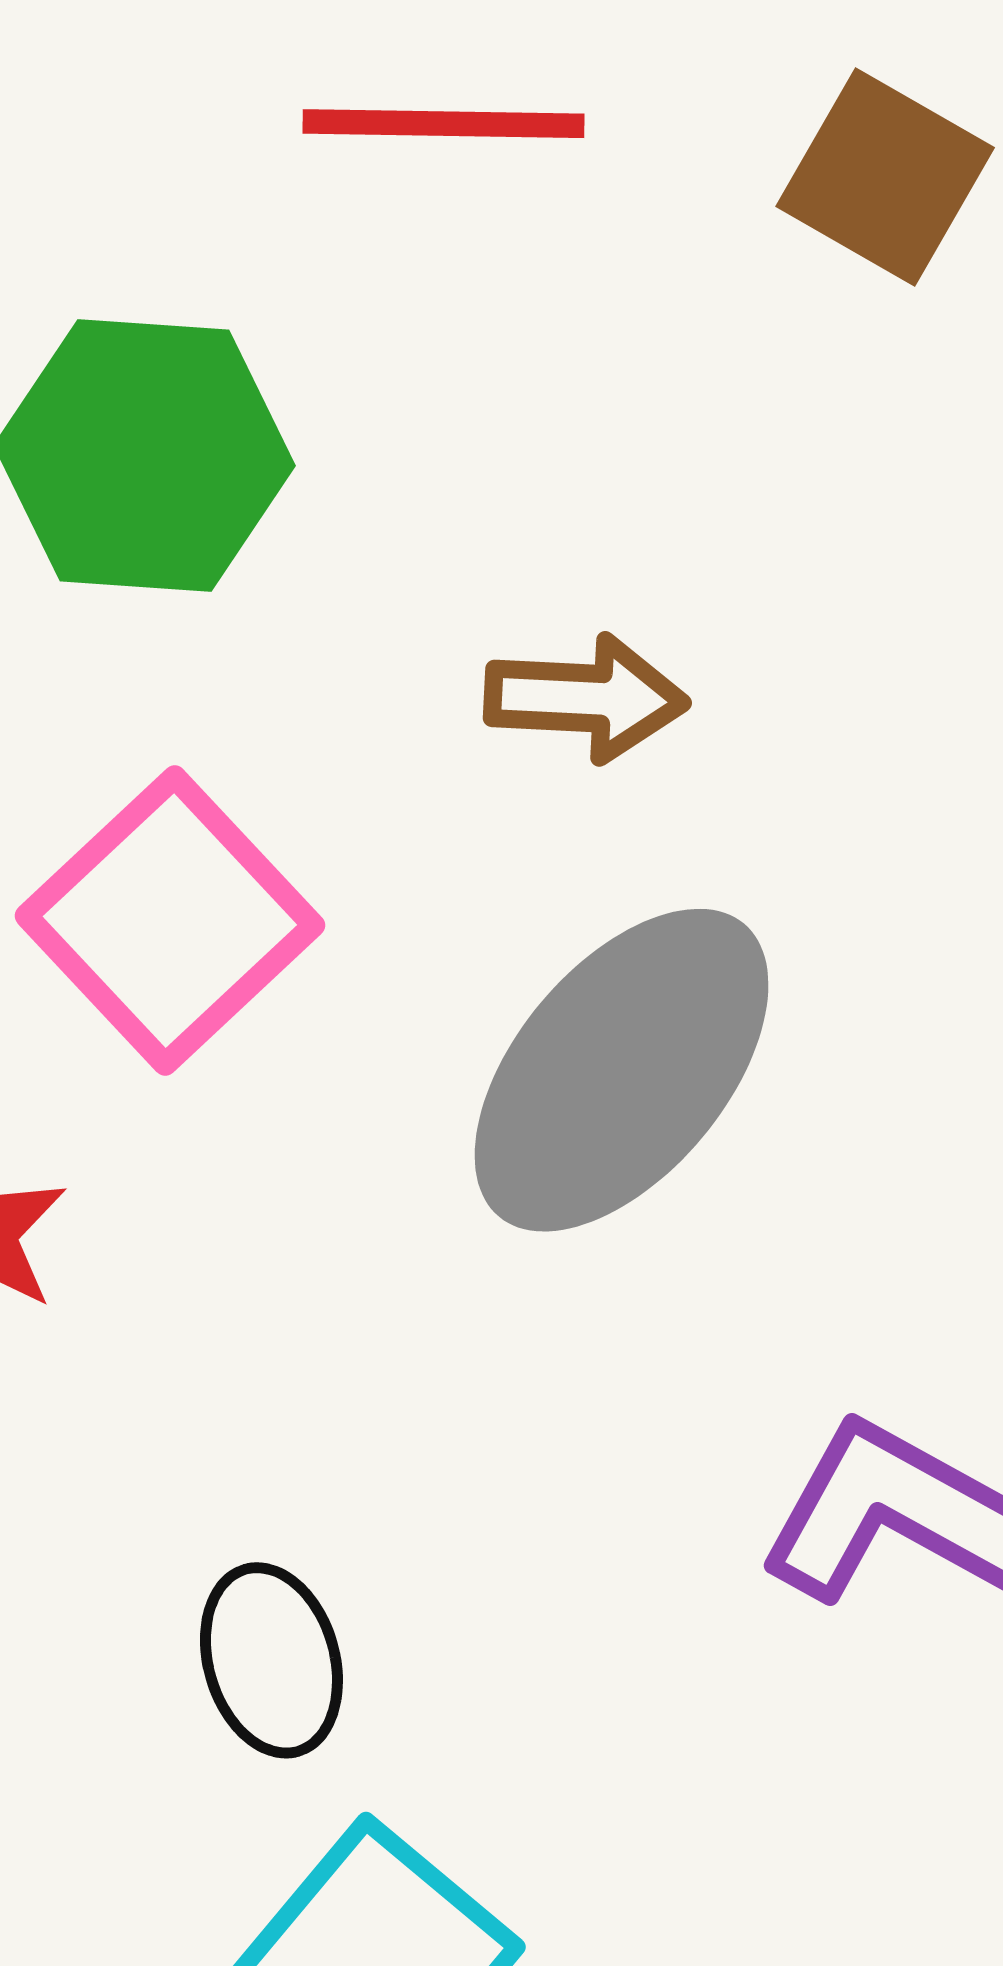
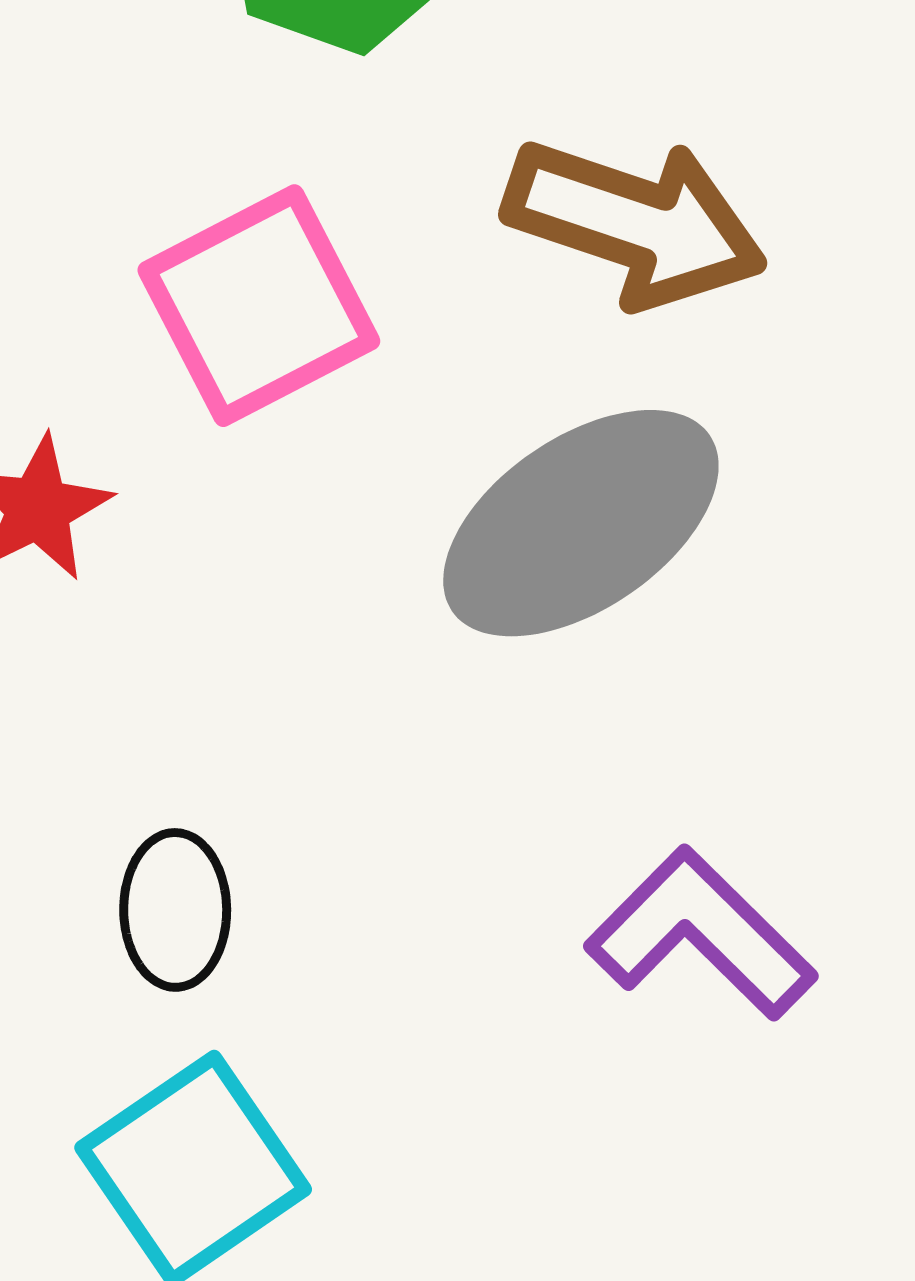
brown arrow: (586, 698) -> (635, 223), size x1.6

